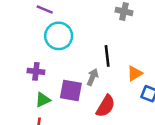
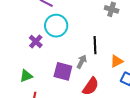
purple cross: (36, 71) -> (36, 41), moved, turned 32
green triangle: (43, 100) -> (26, 76), moved

